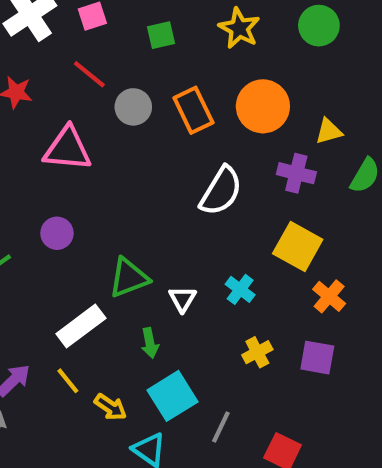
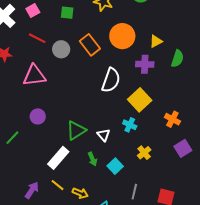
green square: (161, 35) -> (67, 13), turned 32
yellow square: (298, 246) -> (140, 100), moved, turned 30
purple square: (317, 358) -> (183, 148), moved, turned -30
cyan square: (172, 396) -> (115, 166), moved, size x0.7

